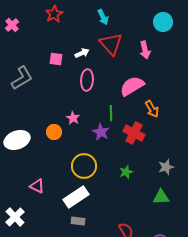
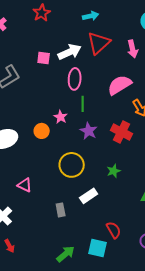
cyan arrow: (103, 17) -> (91, 16), turned -77
red triangle: (111, 44) -> (99, 43), turned 30
white arrow: (82, 53) -> (70, 52), size x1.6
green line: (111, 113) -> (83, 104), moved
white rectangle: (76, 197) -> (89, 196), moved, size x0.7
gray rectangle: (78, 221) -> (61, 210), moved, turned 72

